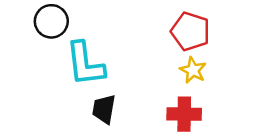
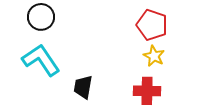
cyan L-shape: (85, 64) -> (41, 60), moved, turned 153

